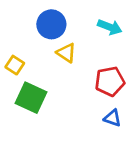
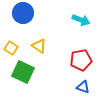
blue circle: (51, 24) -> (23, 13), moved
yellow triangle: (66, 53) -> (39, 46), moved

